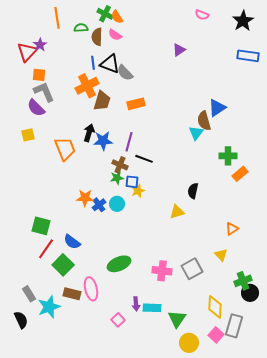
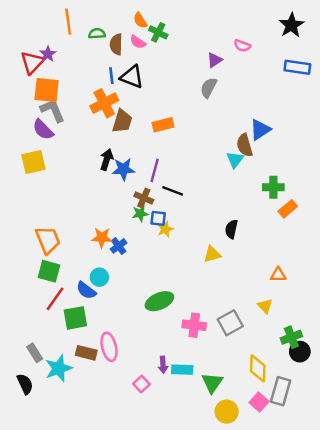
green cross: (105, 14) -> (158, 32), moved
pink semicircle: (202, 15) -> (242, 46), moved
gray semicircle: (125, 73) -> (209, 88), moved, turned 72
orange square: (39, 75) -> (47, 90), size x1.6
yellow square: (28, 135) -> (33, 162), size x1.5
orange trapezoid: (65, 149) -> (48, 240), moved
cyan circle: (117, 204) -> (99, 277), moved
orange triangle: (232, 229) -> (278, 275), turned 32
green ellipse: (119, 264) -> (159, 301), moved
green square: (63, 265) -> (75, 318), turned 35

